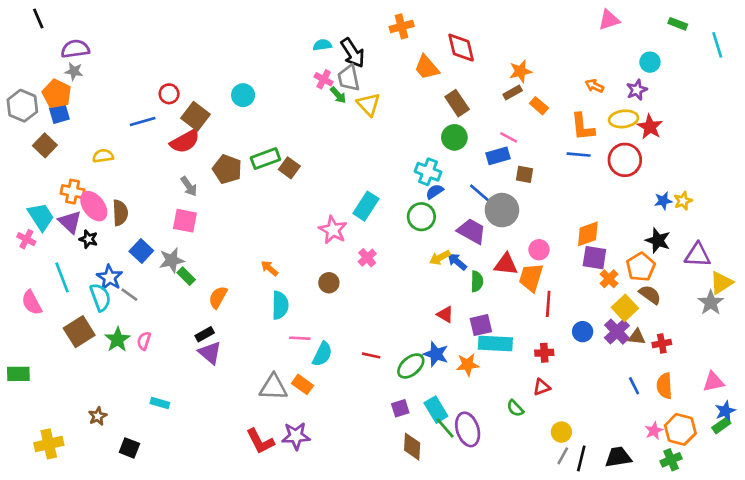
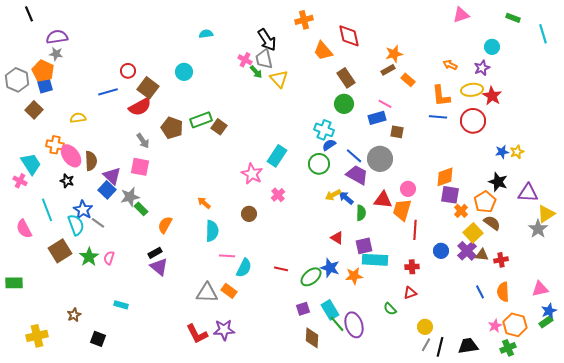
cyan semicircle: (322, 45) -> (206, 34), moved
blue line: (480, 193) -> (354, 156), moved
purple triangle: (70, 222) -> (112, 176), moved

